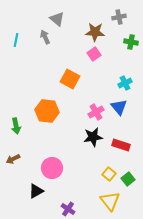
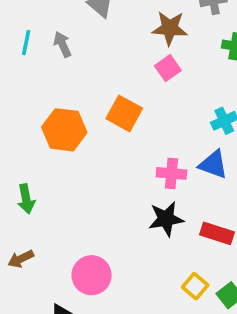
gray arrow: (45, 37) -> (62, 44), moved
blue triangle: (119, 107) -> (213, 164), turned -30
orange hexagon: (47, 111) -> (64, 130), moved
pink cross: (96, 112) -> (171, 173), turned 35

